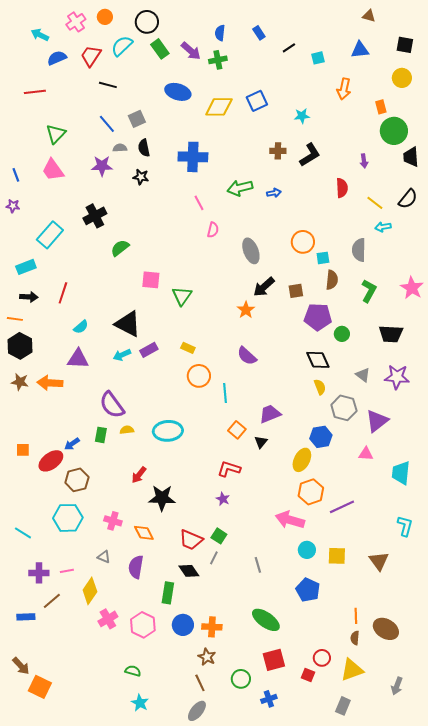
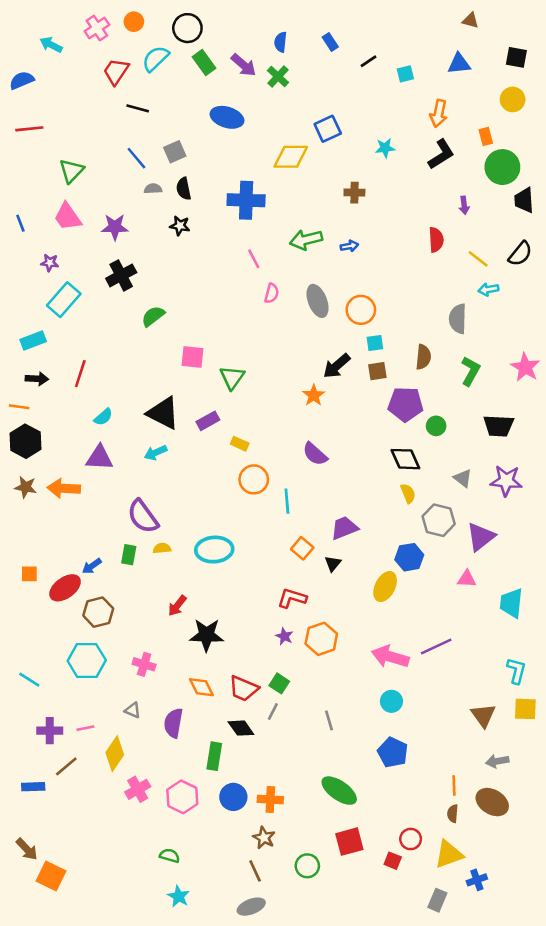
blue semicircle: (57, 58) -> (22, 80), moved
green cross: (218, 60) -> (278, 77), turned -36
red line: (35, 92) -> (29, 129), moved
yellow diamond: (219, 107) -> (291, 157), moved
black L-shape: (310, 155) -> (441, 154), moved
purple star: (102, 166) -> (115, 227), moved
purple star: (13, 206) -> (50, 263), moved
orange circle: (303, 242) -> (361, 310), moved
gray ellipse: (251, 251) -> (318, 301), moved
cyan square: (323, 258) -> (375, 343), moved
purple rectangle: (149, 350) -> (208, 421), moved
orange hexagon: (311, 492) -> (321, 639), moved
pink arrow: (290, 520) -> (390, 657), moved
orange diamond: (144, 533) -> (201, 687), moved
yellow square: (337, 556) -> (525, 709), moved
gray arrow: (397, 686) -> (497, 761), moved, turned 60
blue cross: (269, 699) -> (477, 880), moved
gray ellipse: (197, 711) -> (251, 907), turned 30

